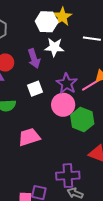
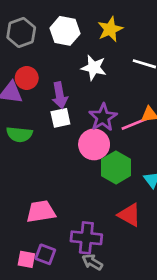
white hexagon: (47, 22) -> (65, 31), moved
purple arrow: (34, 59) -> (60, 95), moved
pink trapezoid: (29, 137) -> (41, 212), moved

